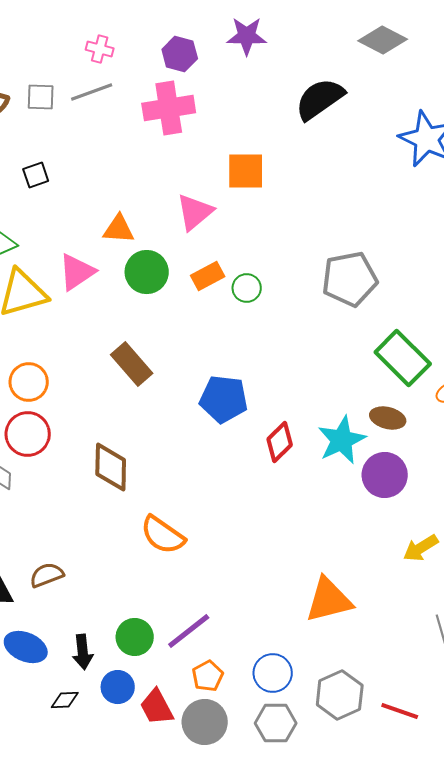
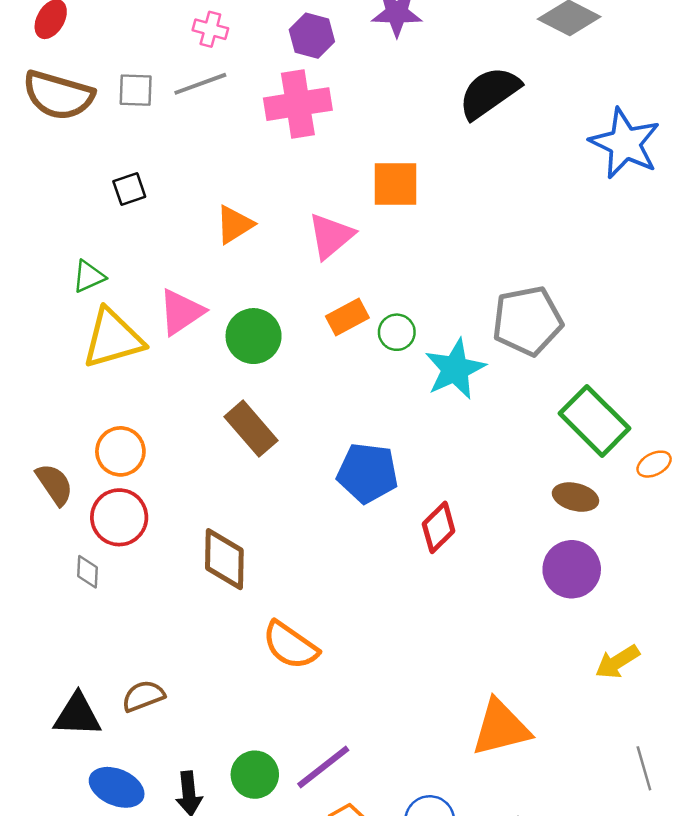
orange triangle: (119, 229) -> (235, 224), moved, turned -36
green circle: (147, 272) -> (254, 336), moved
cyan star: (342, 440) -> (455, 369), moved

